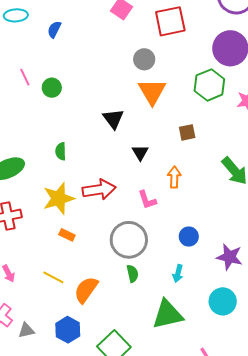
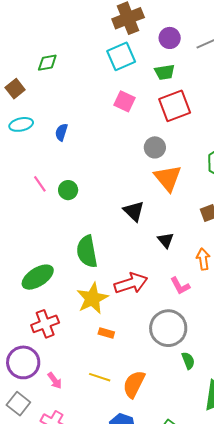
green semicircle: (61, 151) -> (87, 252), size x1.8
green semicircle: (133, 274) -> (188, 361), moved

